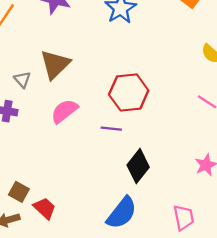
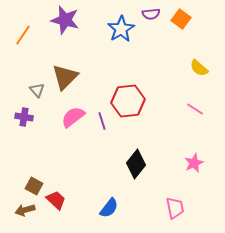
purple line: (111, 129) -> (102, 121), moved, turned 66
blue semicircle: (122, 213) -> (109, 208), moved, size x0.7

